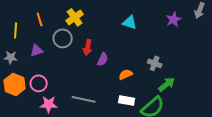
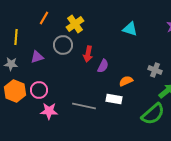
orange line: (40, 19) -> (44, 18), moved, turned 48
white rectangle: (127, 100) -> (114, 99), moved

